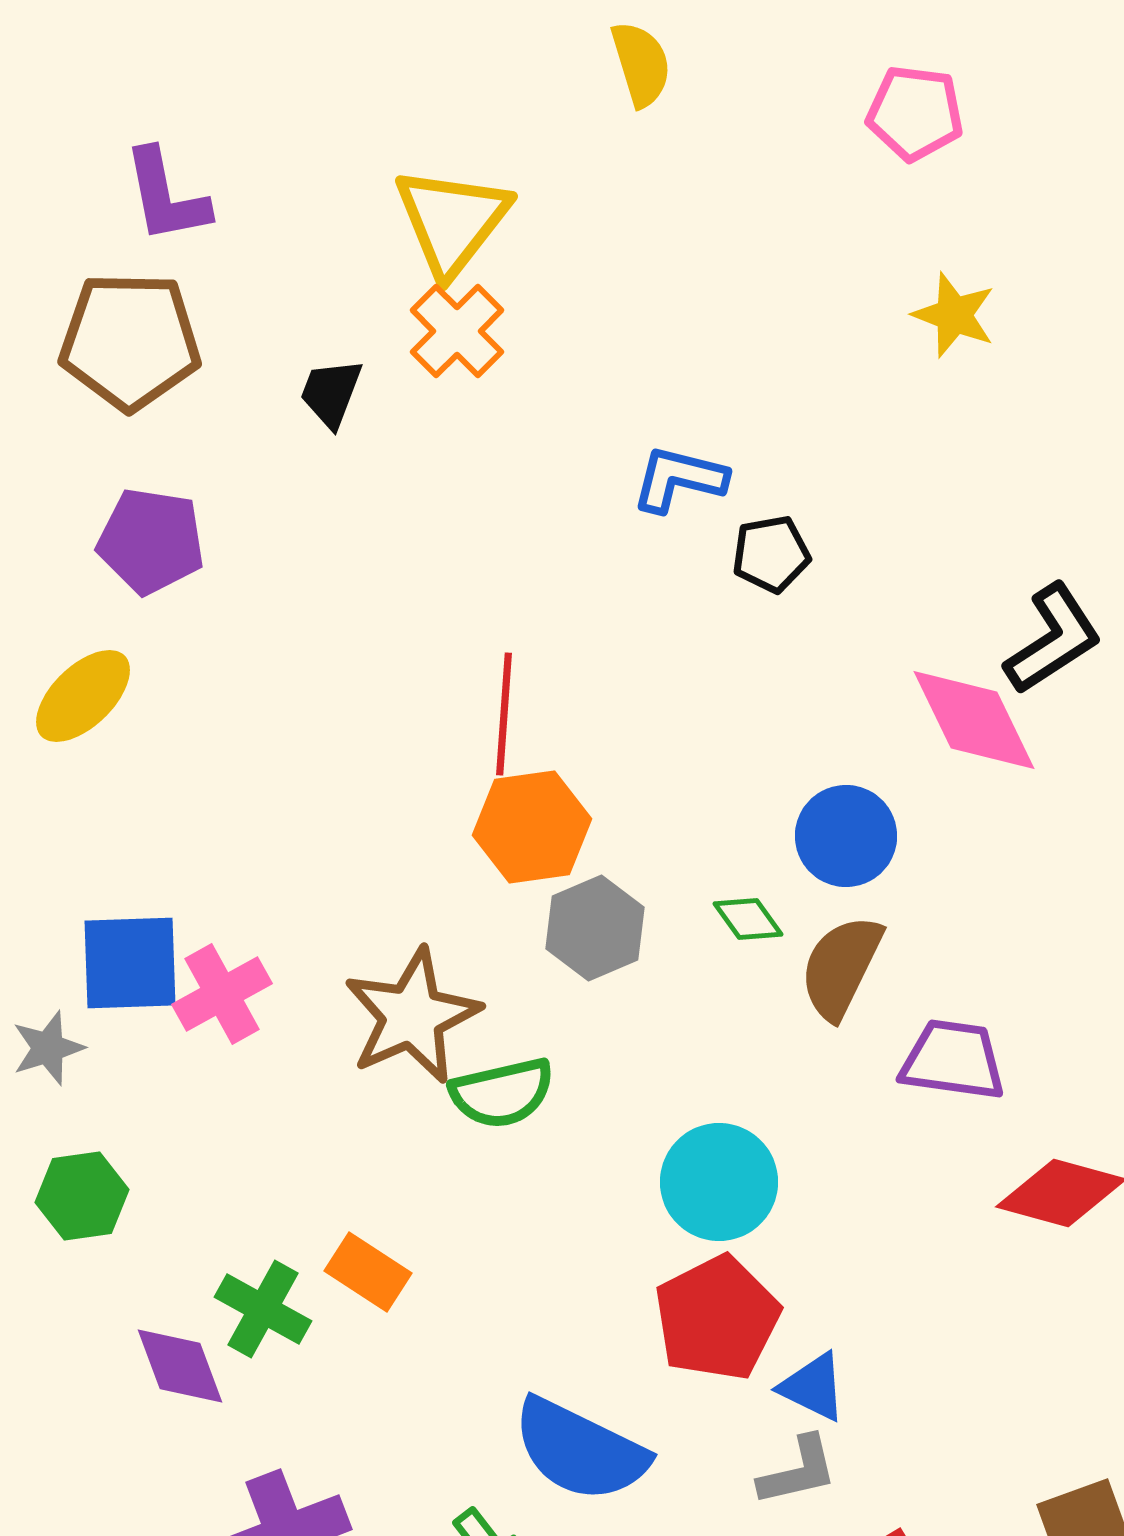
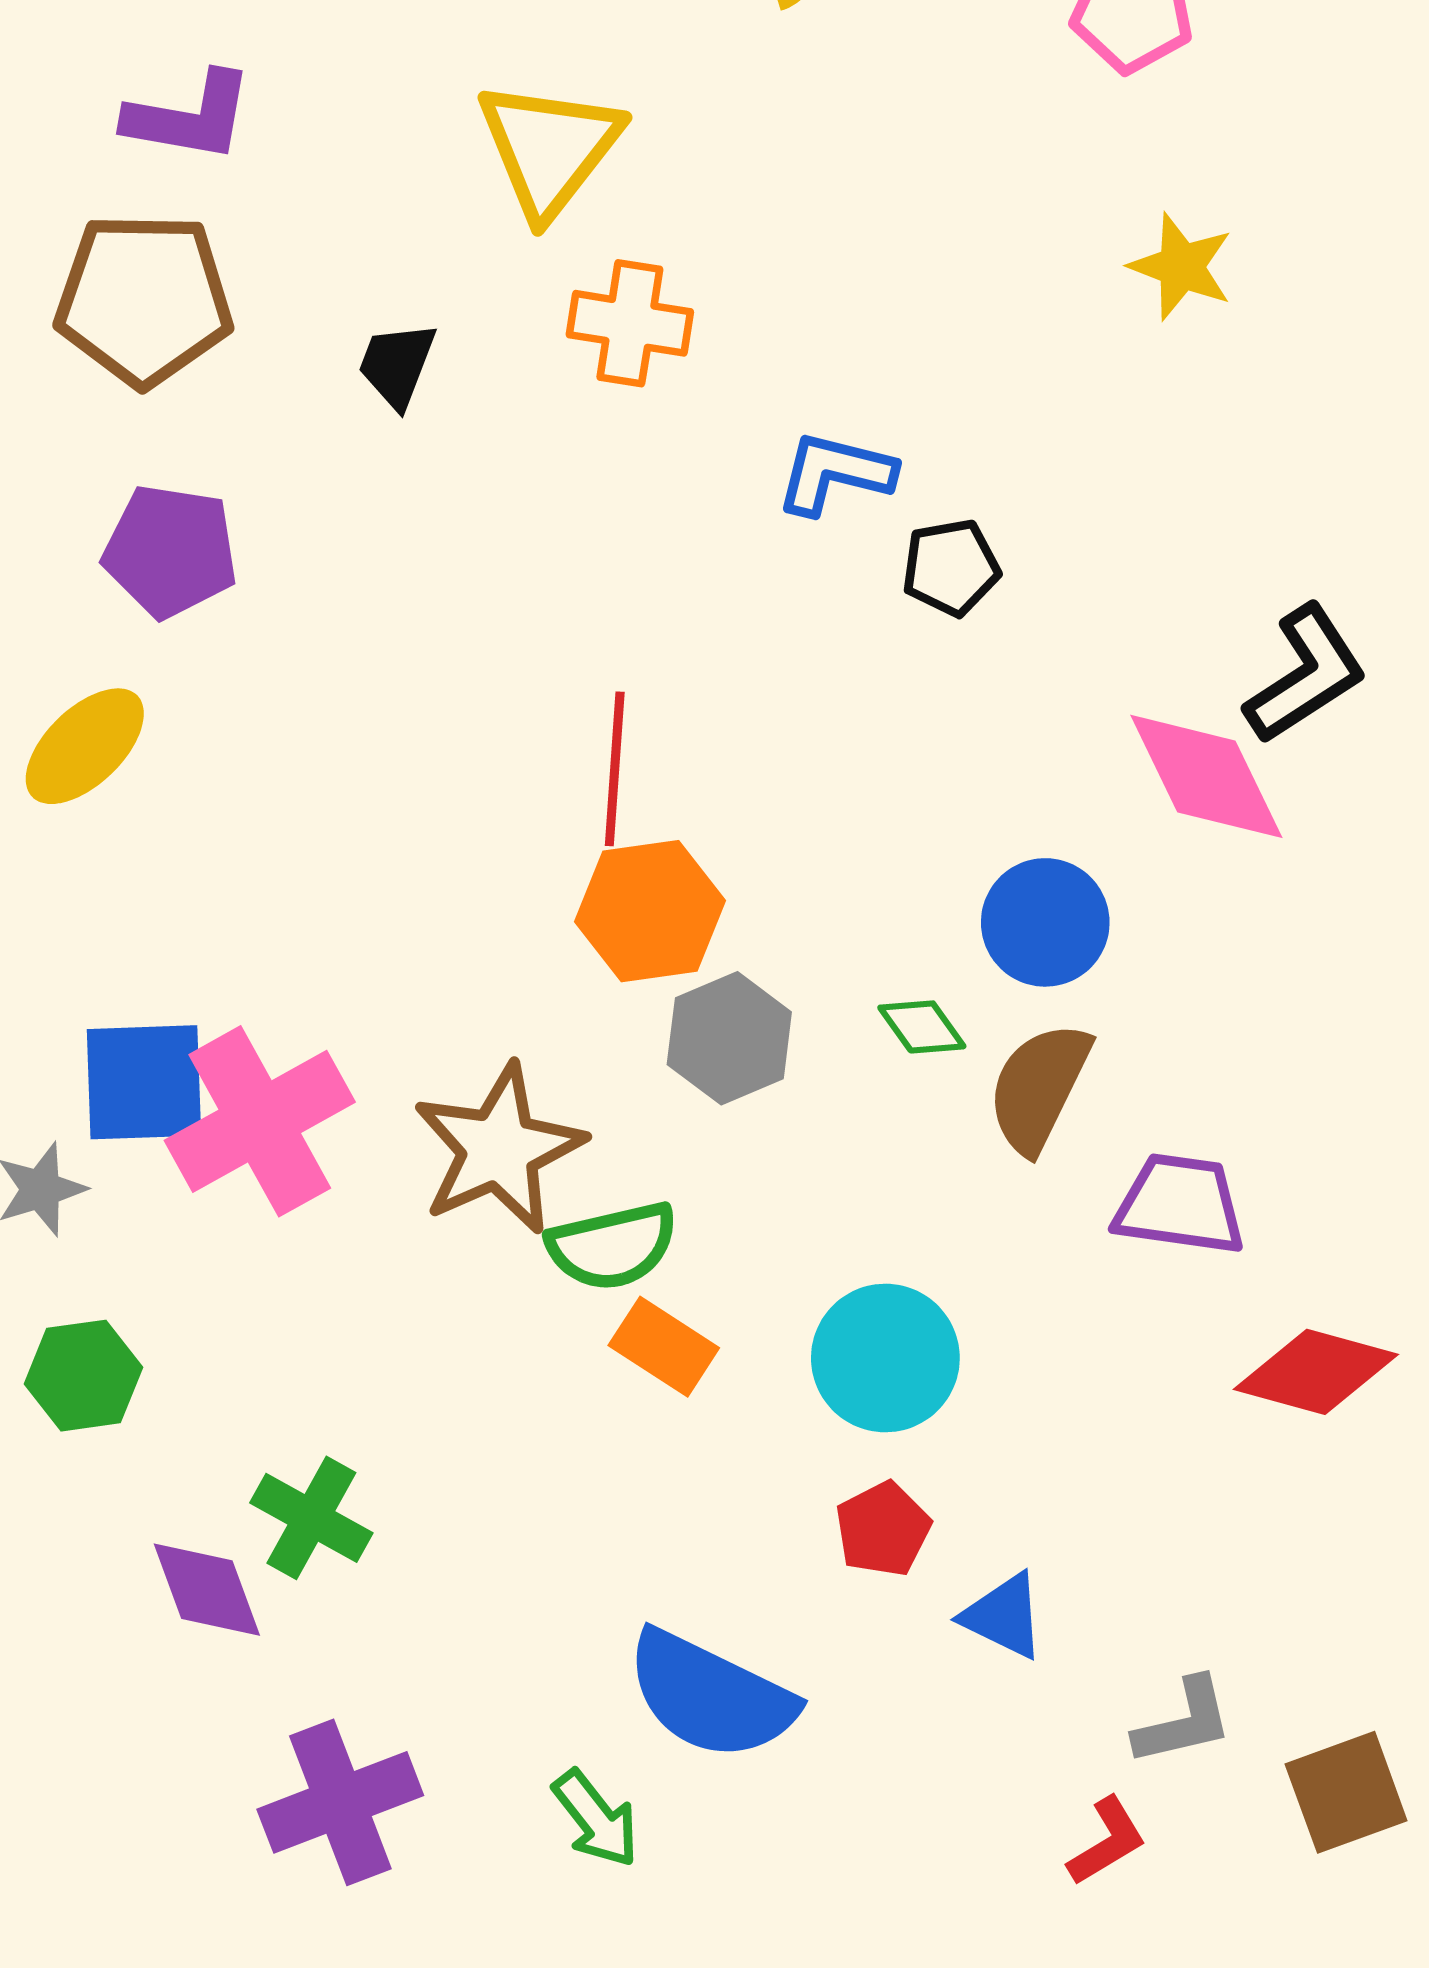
purple L-shape: (166, 196) -> (189, 117), turned -69
orange cross: (457, 331) -> (630, 323), moved, turned -36
pink cross: (222, 994) -> (260, 1121), size x1.5
orange rectangle: (368, 1272) -> (664, 1347), moved
red pentagon: (717, 1318) -> (883, 1529), size x0.6
gray L-shape: (798, 1471) -> (1184, 1722), moved

